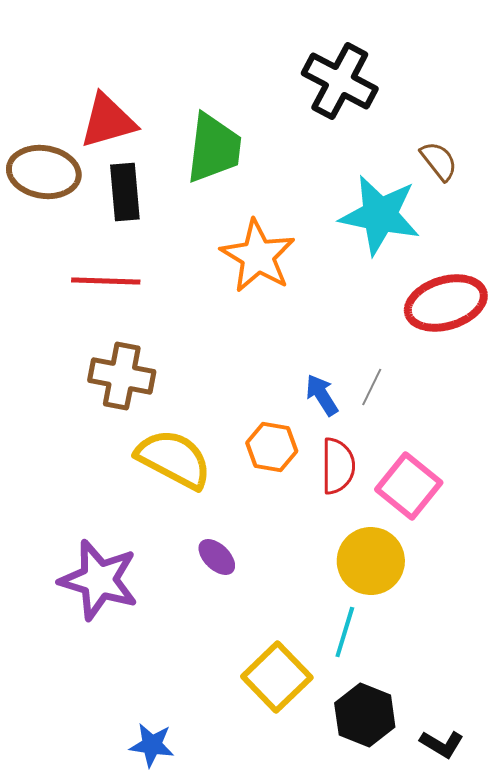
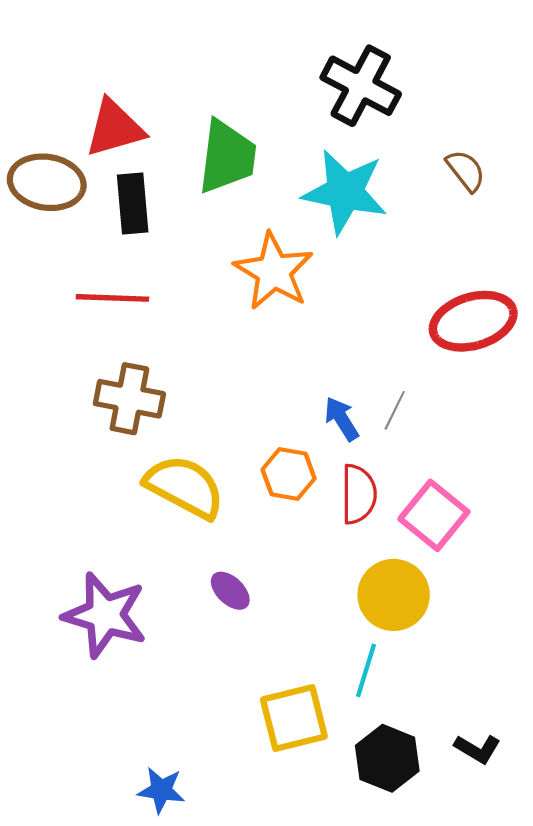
cyan star: (380, 215) -> (345, 192), moved
yellow square: (277, 677) -> (294, 718), turned 30
black L-shape: (442, 744) -> (477, 749), moved

